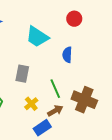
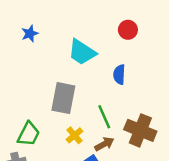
gray rectangle: (22, 74) -> (63, 98), size x1.4

